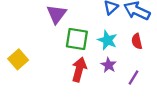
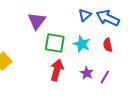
purple star: (109, 65) -> (87, 73), moved

